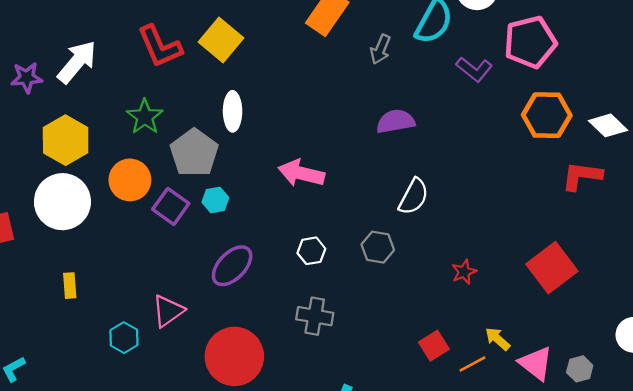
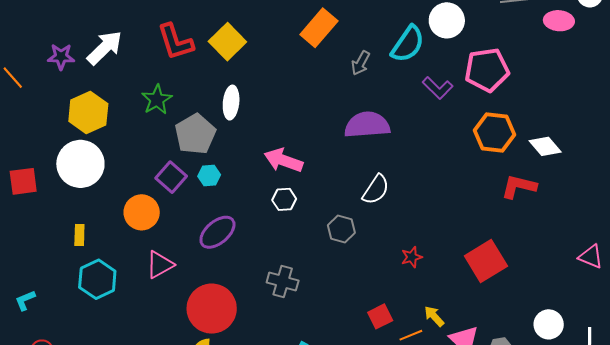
purple semicircle: (396, 121) -> (367, 125), size x1.4
orange circle: (130, 180) -> (142, 212), moved
white hexagon: (311, 251) -> (284, 199), moved
cyan hexagon: (124, 338) -> (97, 279), moved, size x1.5

